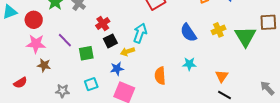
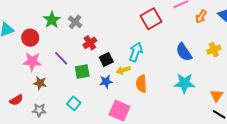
red cross: (103, 23) -> (90, 43), moved
cyan star: (189, 64) -> (184, 83), size x1.5
blue star: (117, 69) -> (106, 82), moved
orange semicircle: (160, 76) -> (141, 84), moved
cyan square: (91, 84) -> (74, 103), moved, turned -32
gray star: (63, 91) -> (39, 110), moved

